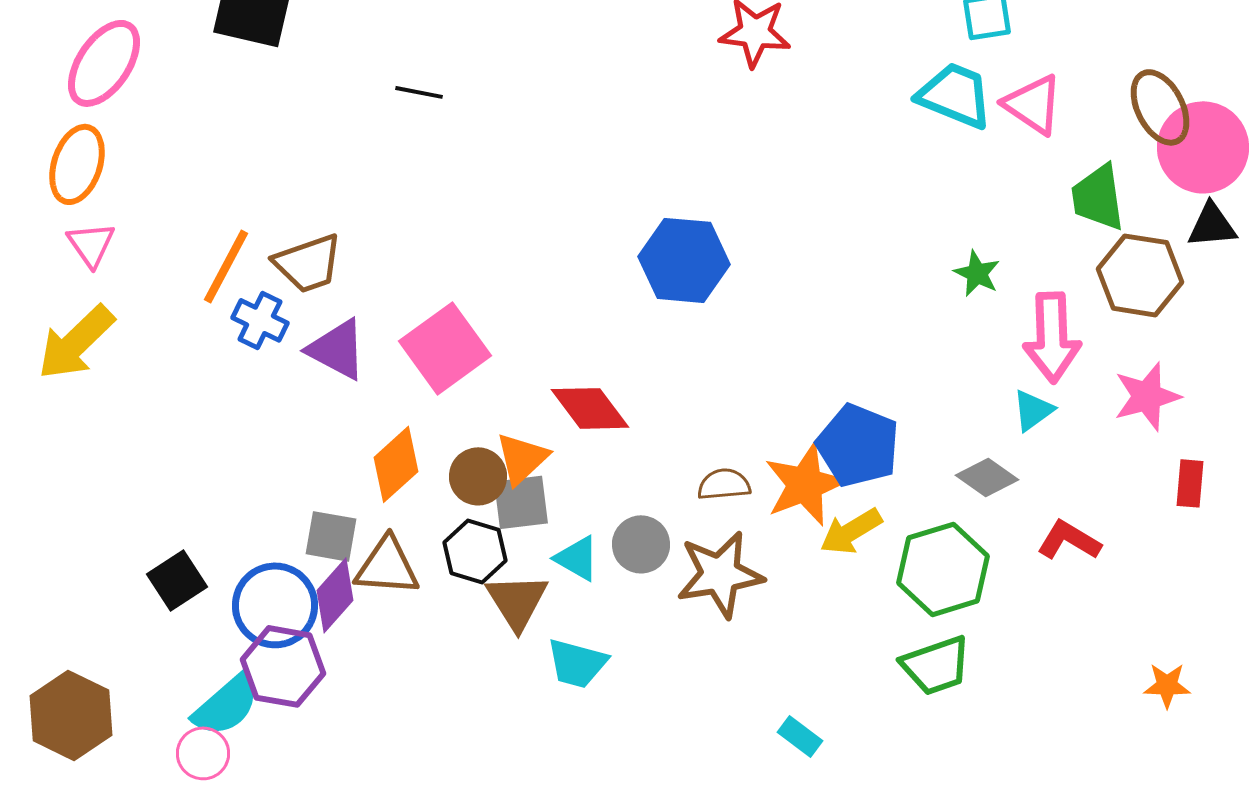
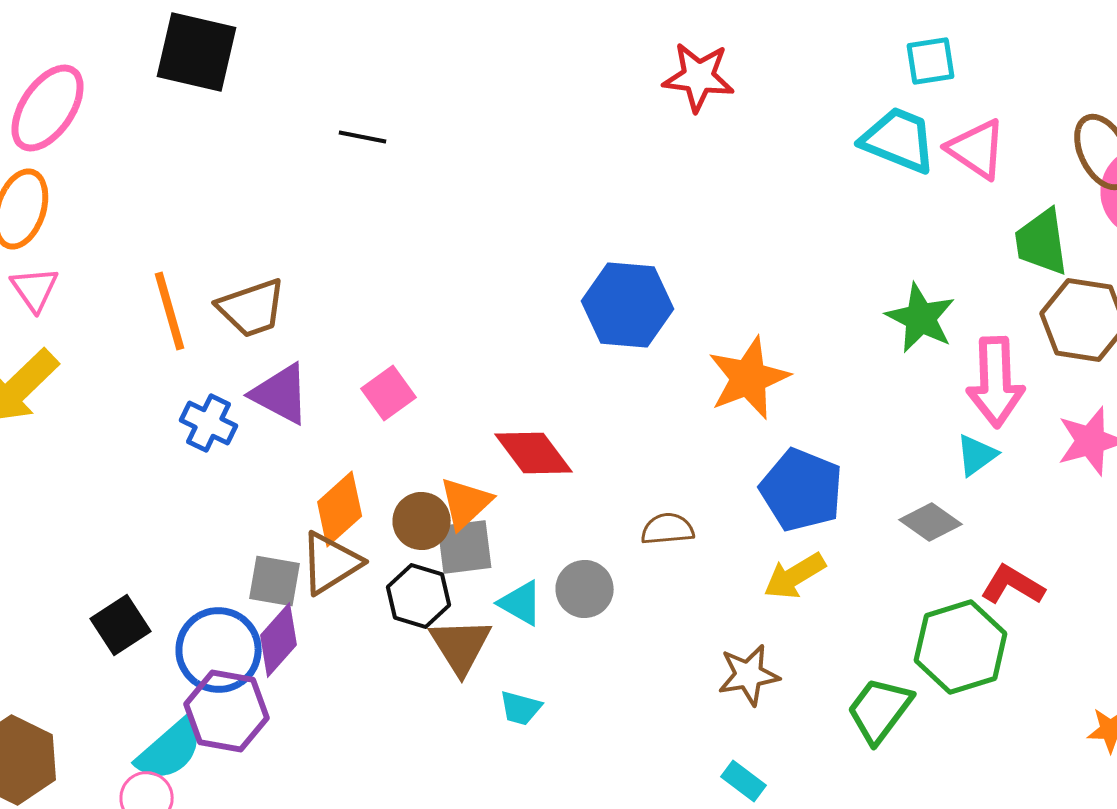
orange line: (226, 266) -> (170, 311), turned -44
green star: (977, 273) -> (921, 318), size x1.5
blue cross: (260, 320) -> (209, 423), moved
pink square: (445, 348) -> (389, 393), size x0.6
orange star: (805, 484) -> (749, 378), moved
brown triangle: (387, 566) -> (331, 563), moved, turned -36
green hexagon: (943, 569) -> (961, 647), moved
brown star: (720, 574) -> (749, 675), moved, size x0.7
cyan trapezoid: (577, 663) -> (521, 708), size x0.7
green trapezoid: (936, 665) -> (880, 710), turned 146

